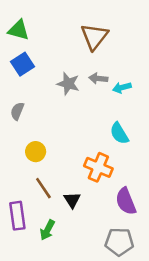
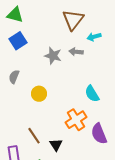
cyan arrow: (122, 88) -> (94, 37), moved
yellow circle: (36, 152) -> (39, 94), moved
orange cross: (98, 167) -> (76, 120), turned 35
purple semicircle: (126, 201) -> (99, 134), moved

